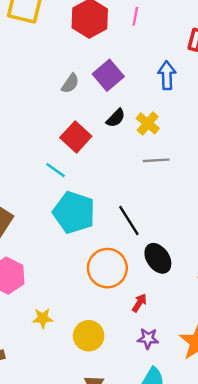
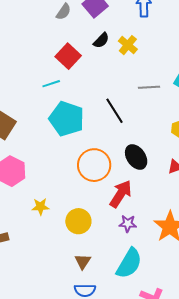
gray line: (156, 160) -> (149, 87), moved
cyan line: (56, 170) -> (51, 84), turned -54
black line: (129, 220) -> (115, 111), moved
red arrow: (139, 303) -> (121, 194), size x1.8

